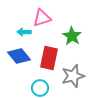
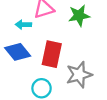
green star: (72, 36) -> (79, 15), moved, turned 30

